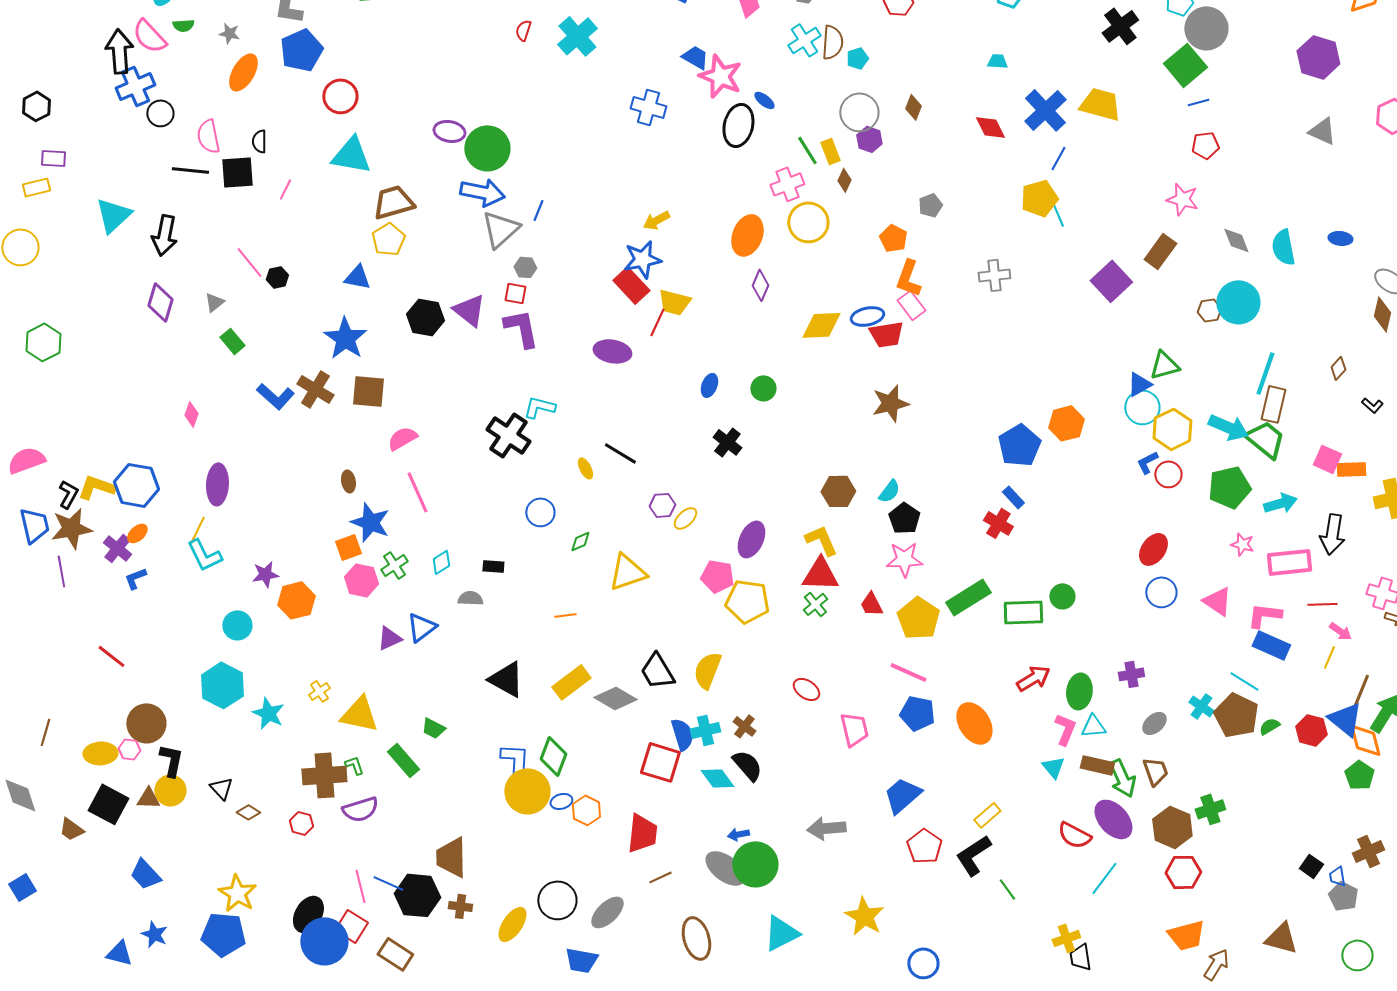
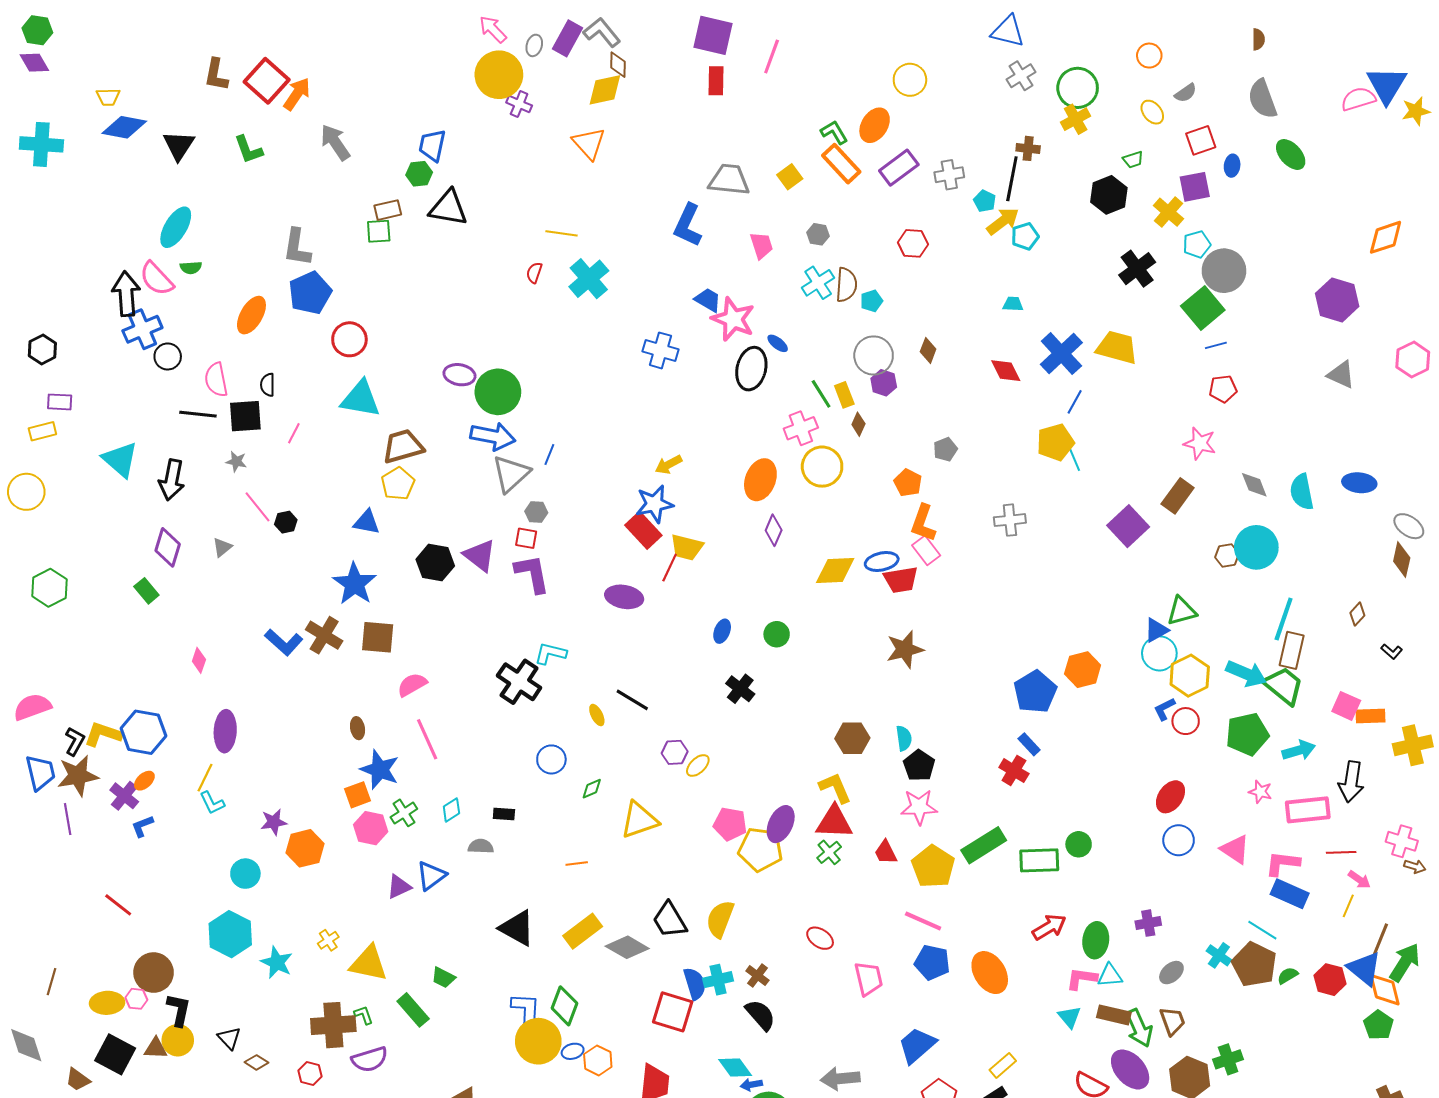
gray star: (229, 33) -> (236, 462), moved
cyan triangle: (113, 215) -> (120, 460), turned -36
blue ellipse: (1340, 238) -> (1359, 483), size x1.4
green rectangle: (232, 341) -> (146, 591), moved
cyan semicircle: (889, 491) -> (904, 738), turned -45
purple ellipse: (751, 539) -> (781, 824), moved
cyan L-shape: (204, 555) -> (212, 803), size x0.7
pink L-shape: (1065, 729) -> (1082, 979), turned -104
cyan diamond: (717, 778) -> (735, 1067), moved

